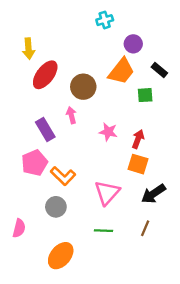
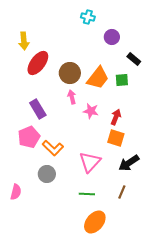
cyan cross: (105, 20) -> (88, 17), turned 32
orange trapezoid: (121, 71) -> (98, 78), moved
pink arrow: (71, 115) -> (72, 97), moved
orange ellipse: (61, 256) -> (95, 222), moved

